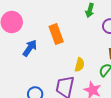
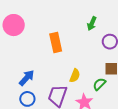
blue arrow: (30, 48) -> (27, 78), moved

